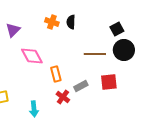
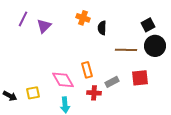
black semicircle: (71, 22) -> (102, 28), moved
pink diamond: (32, 56) -> (63, 80), moved
red cross: (63, 97) -> (94, 93), turned -32

